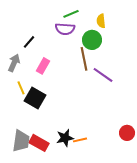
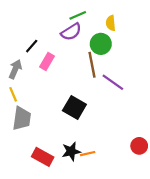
purple semicircle: (65, 29) -> (71, 32), turned -36
pink rectangle: (43, 66) -> (47, 61), moved
yellow line: (21, 88) -> (13, 94), moved
black square: (35, 98) -> (74, 108), moved
gray trapezoid: (21, 141) -> (22, 118), moved

